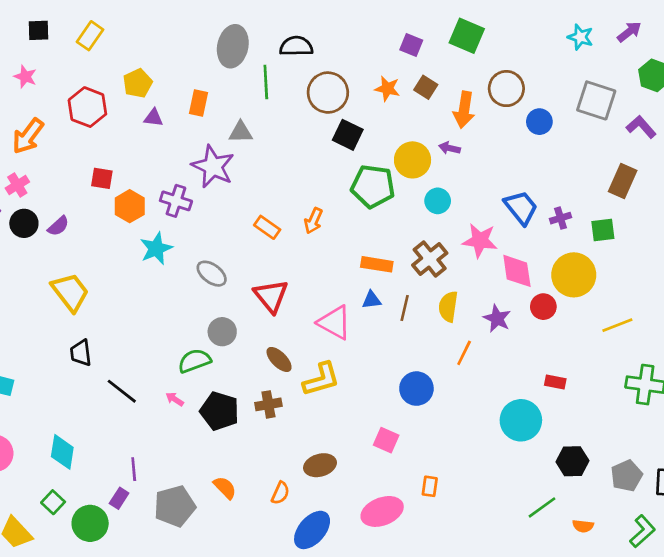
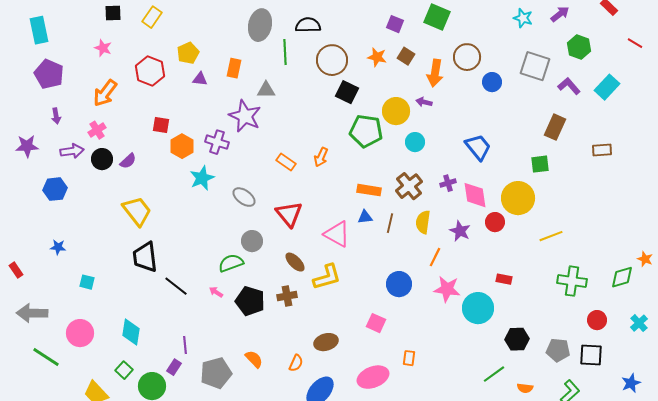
purple cross: (561, 218) -> (448, 183), moved
pink star: (480, 241) -> (447, 289), moved
black trapezoid: (81, 353) -> (145, 257), size x1.5
gray pentagon: (627, 476) -> (558, 350), turned 30

